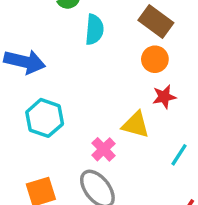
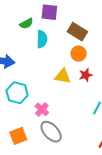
yellow triangle: (136, 125) -> (63, 76), moved
pink cross: (103, 149) -> (42, 109), moved

